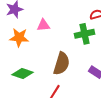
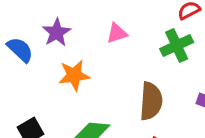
pink triangle: (43, 25) -> (117, 33), moved

